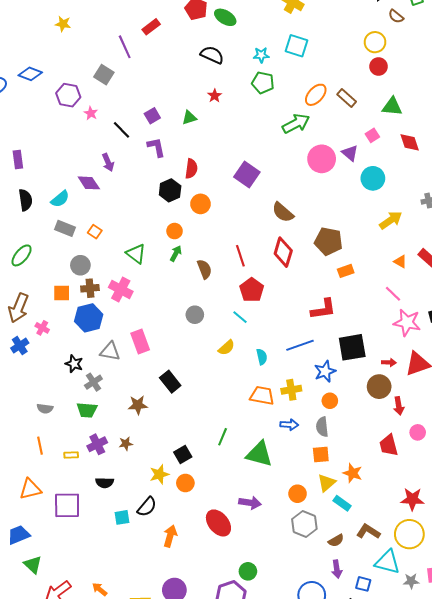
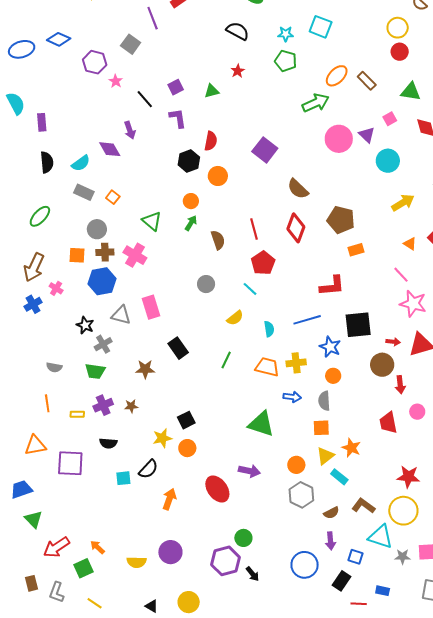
blue star: (325, 371) -> (330, 347), turned -30
green line: (223, 437) -> (226, 360), moved

